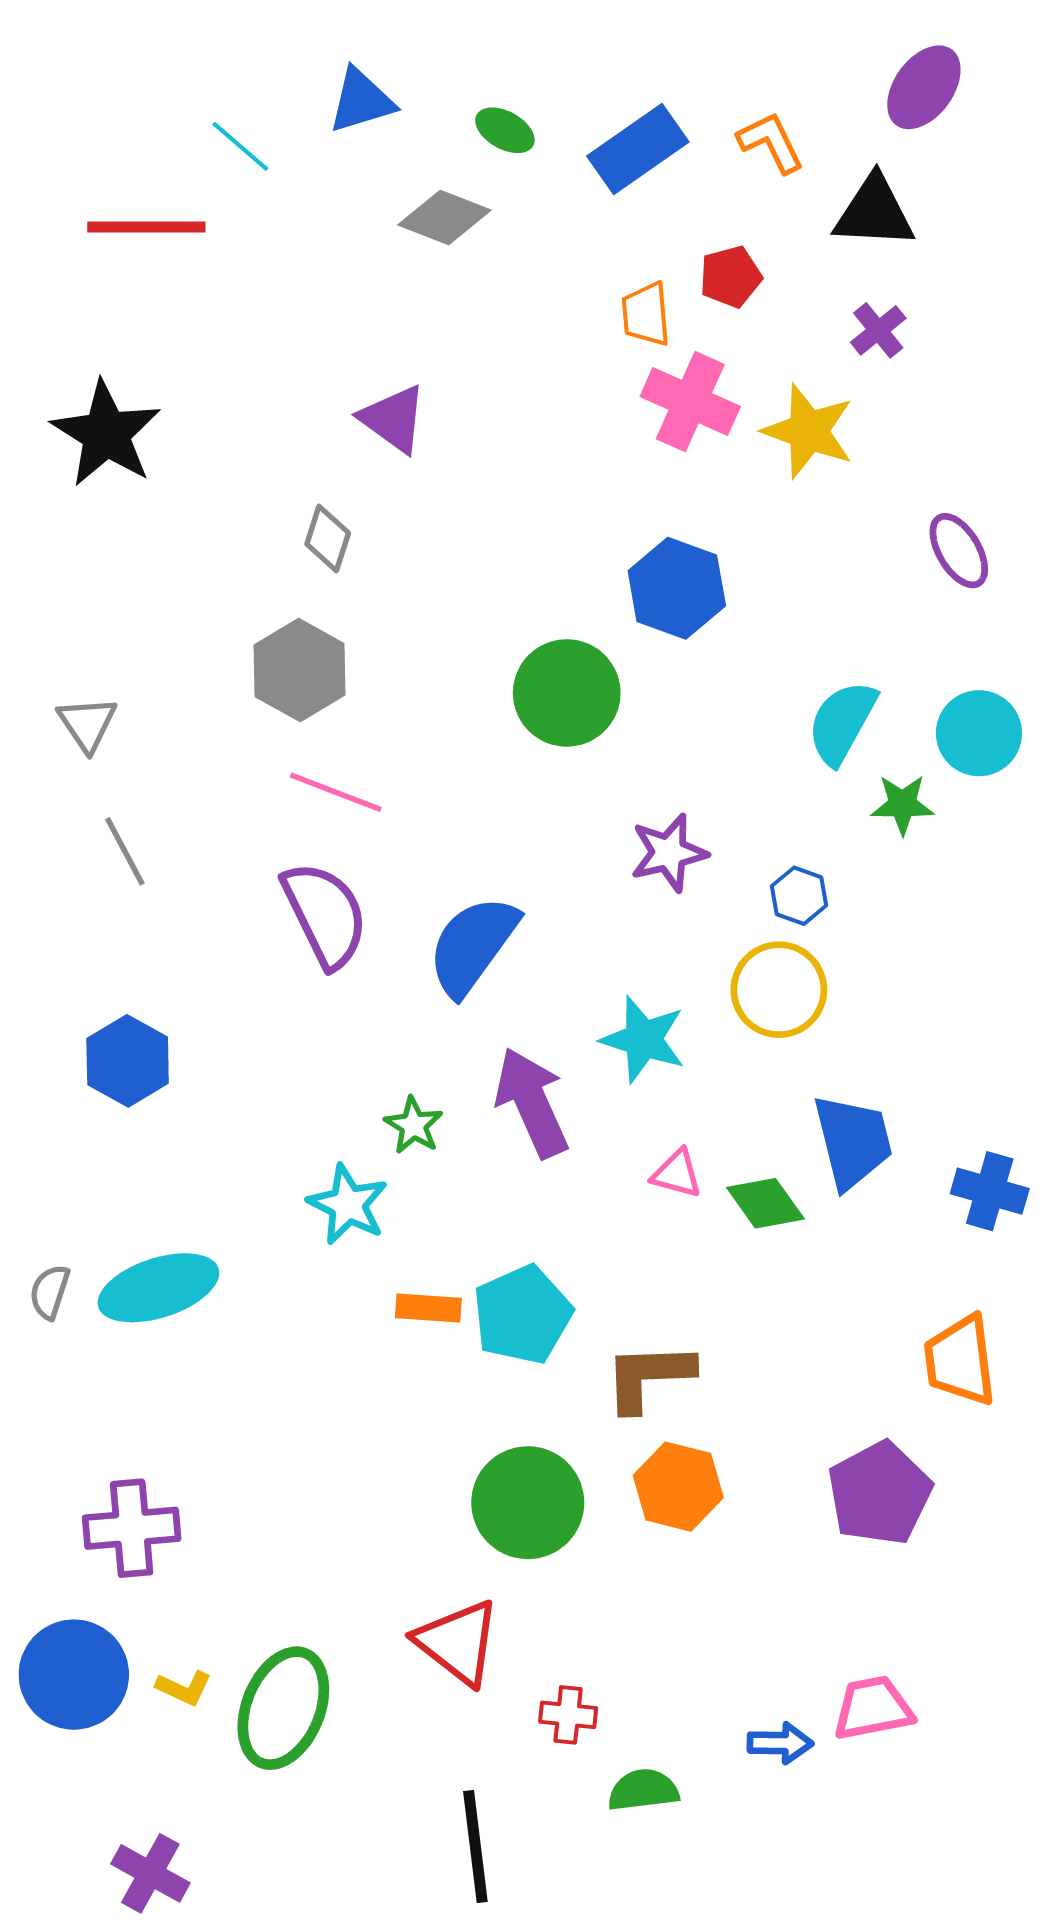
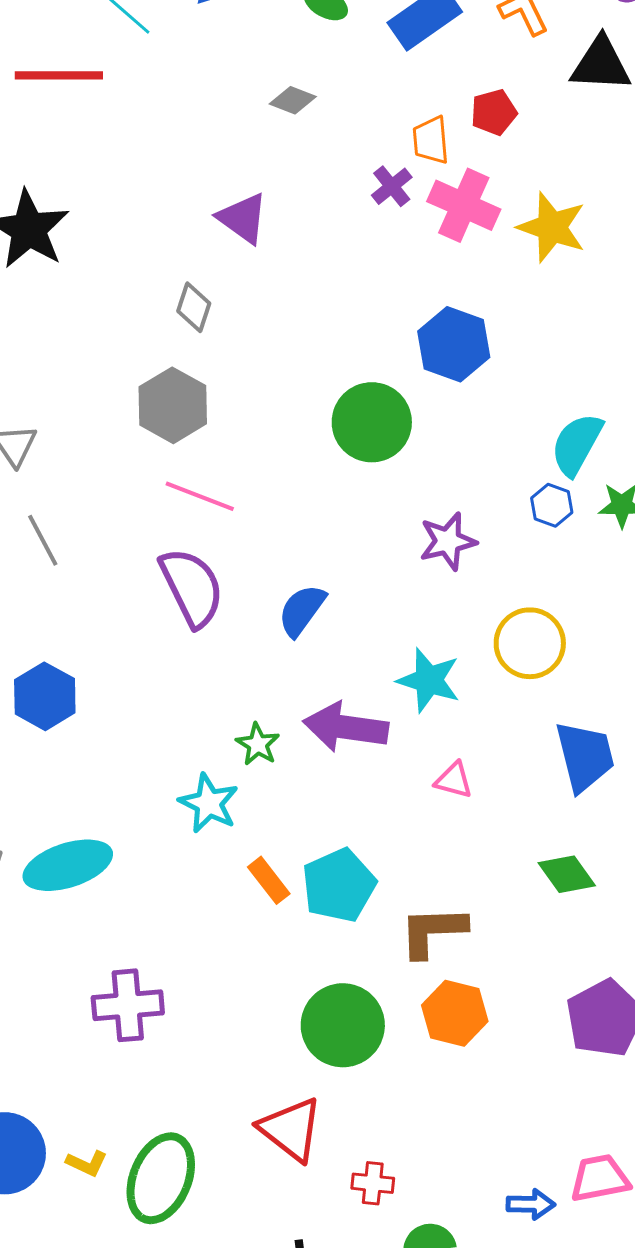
gray diamond: (444, 218) -> (293, 100), moved, size x0.7
purple cross: (878, 330) -> (392, 186), moved
blue hexagon: (799, 896) -> (552, 505), moved
blue semicircle: (473, 945) -> (302, 610), size x0.7
purple arrow: (532, 1103) -> (346, 727), turned -58
green diamond: (765, 1203) -> (567, 874), moved
orange rectangle: (428, 1308) -> (269, 880), turned 48
purple cross: (132, 1528) -> (128, 1005), moved

